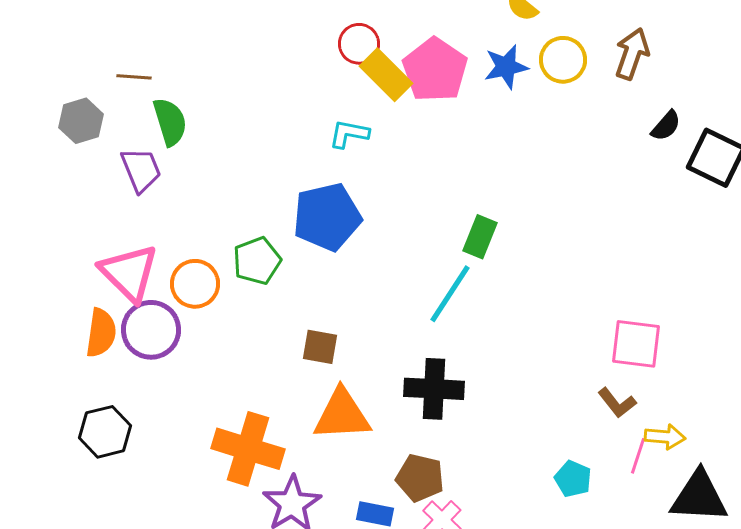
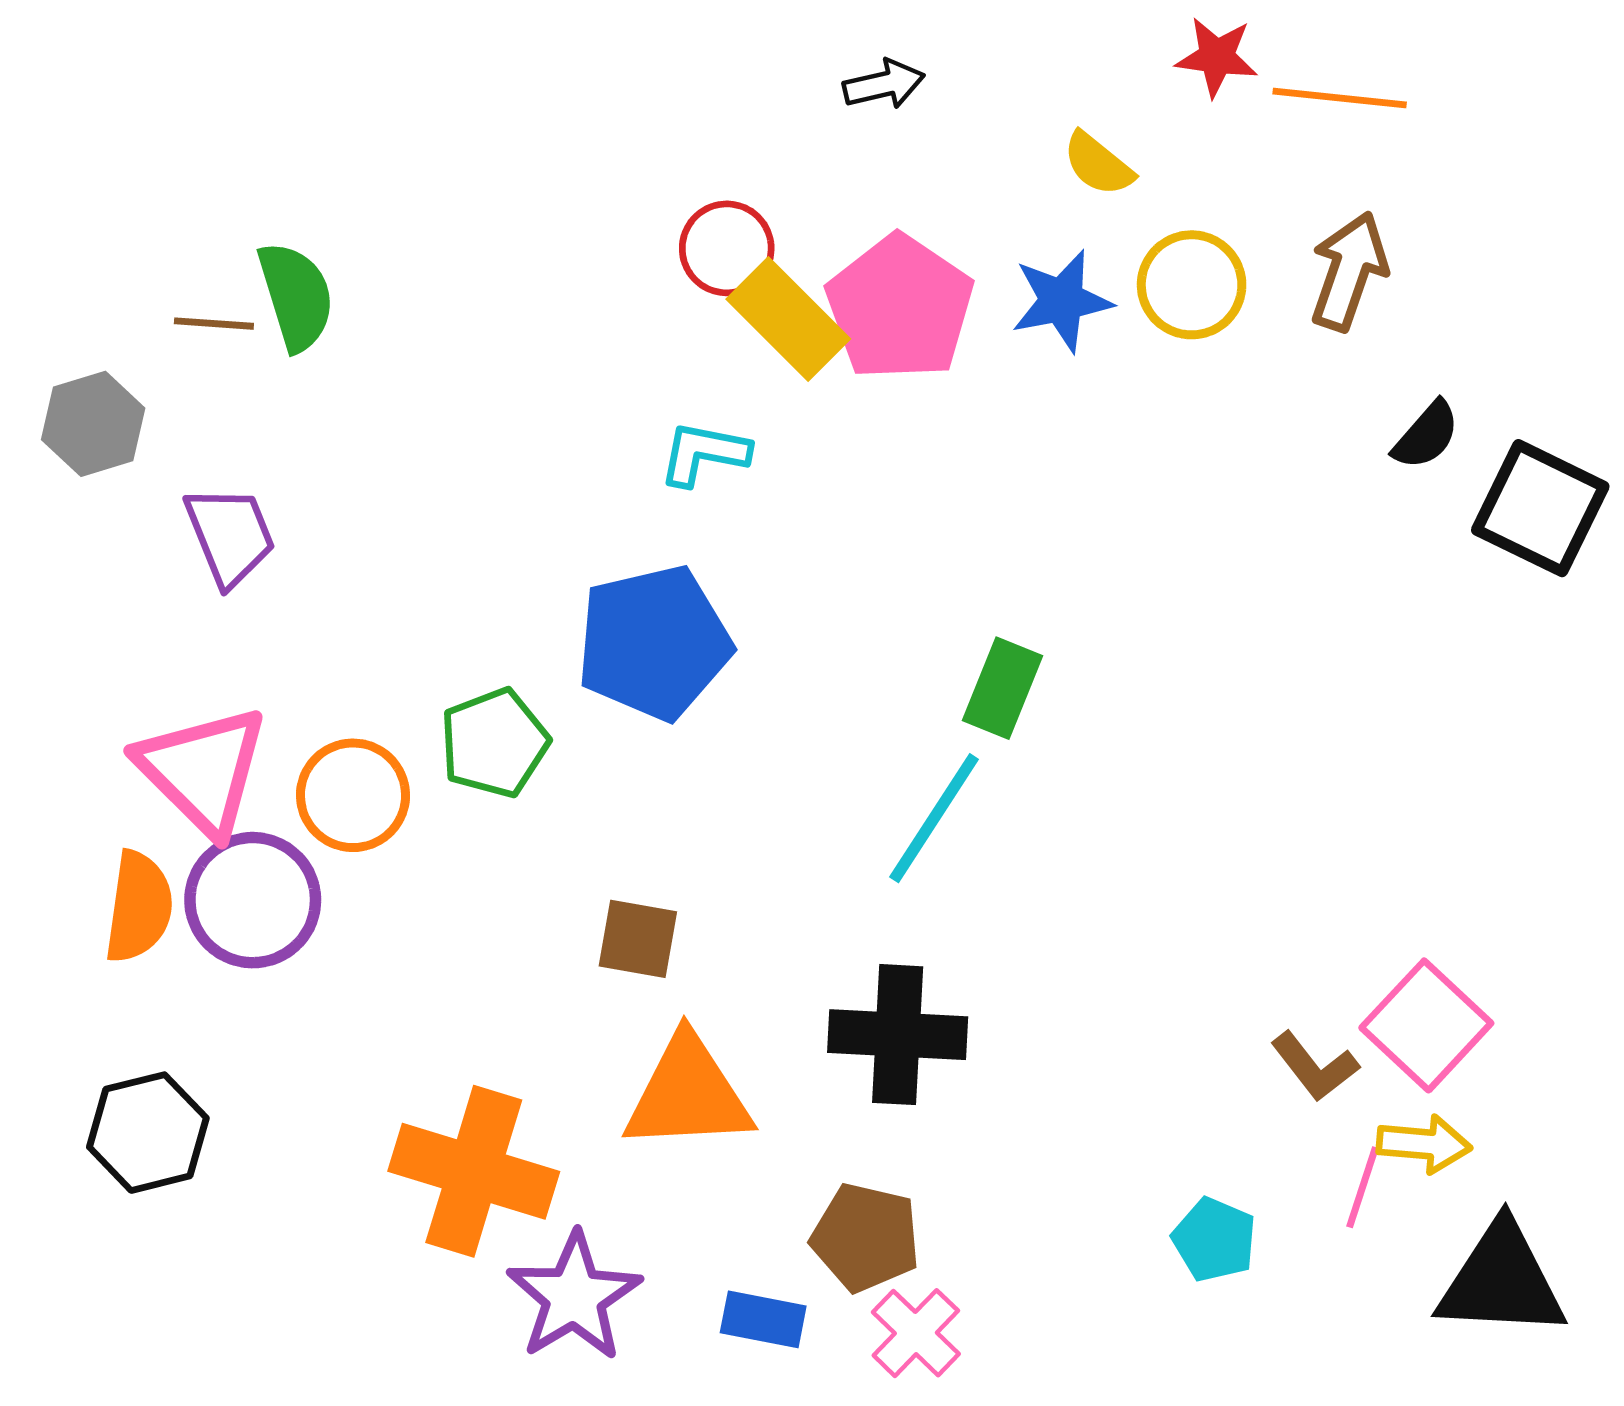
green semicircle: (170, 122) -> (296, 296), moved
pink square: (636, 344) -> (1426, 1025), moved, turned 36

